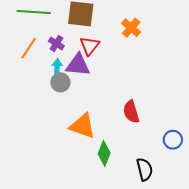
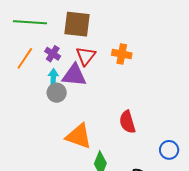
orange cross: (131, 28) -> (122, 54), moved, turned -30

